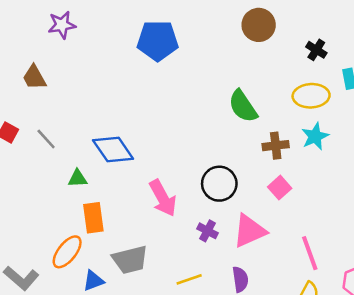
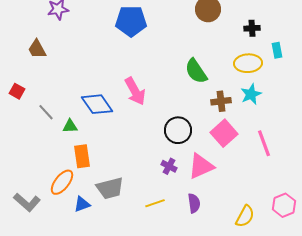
black cross: (316, 50) -> (252, 28), turned -35
gray line: (46, 139) -> (46, 112), moved
pink square: (280, 188) -> (224, 133), size x1.5
pink arrow: (163, 198) -> (135, 91), moved
pink line: (310, 253) -> (264, 143), moved

